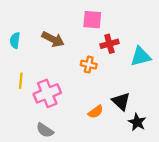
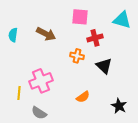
cyan triangle: (141, 56) -> (122, 20), moved, turned 30
yellow line: (21, 81) -> (19, 93), moved
black triangle: (121, 101) -> (104, 66), moved

